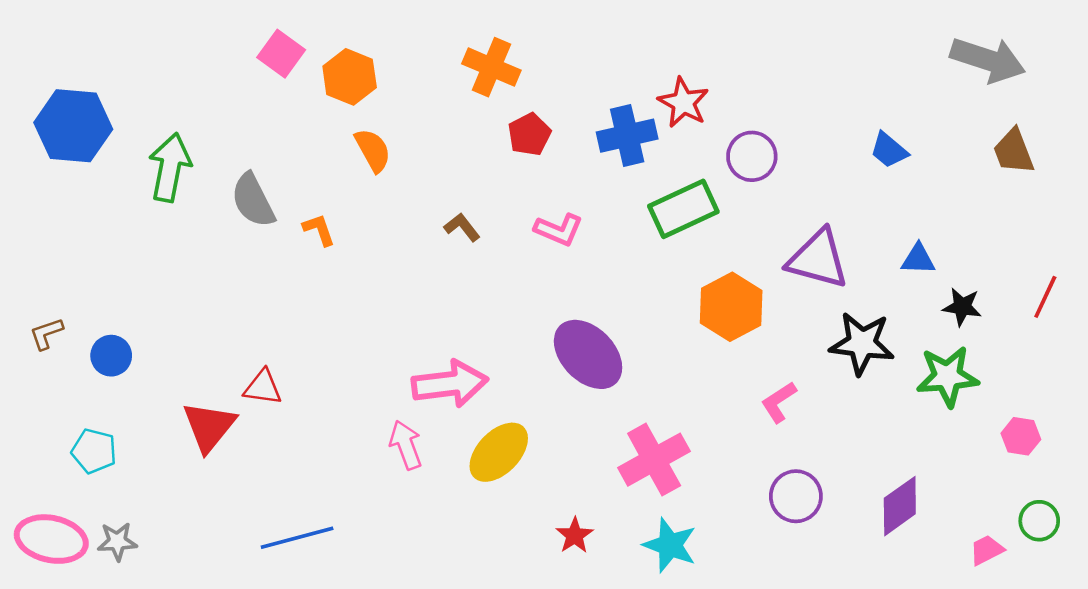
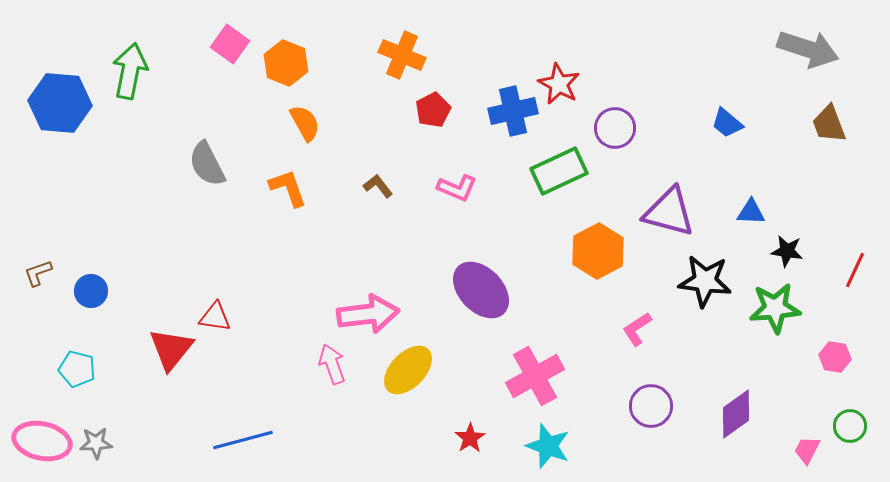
green arrow: (170, 167) -> (130, 71), moved
orange L-shape: (319, 230) -> (288, 188), moved, size x1.4
red line: (1045, 297) -> (855, 270), moved
pink trapezoid: (987, 550) -> (807, 450), turned -36

